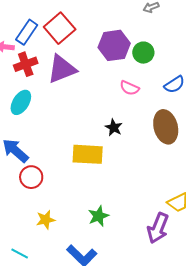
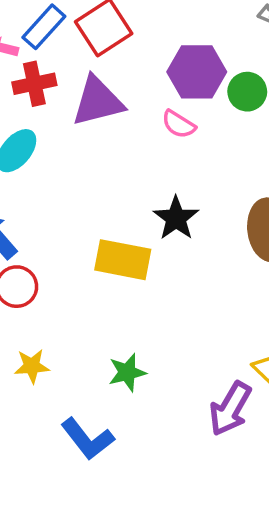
pink semicircle: (129, 88) -> (179, 124), moved
black star: (114, 127) -> (176, 218), size x1.4

